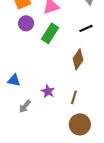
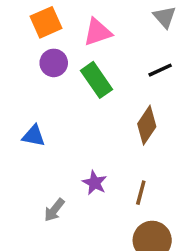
green rectangle: (50, 33) -> (97, 80), turned -66
blue triangle: (14, 80) -> (34, 136), moved

